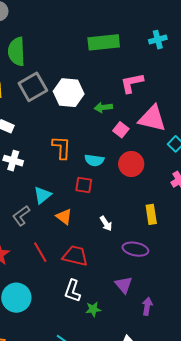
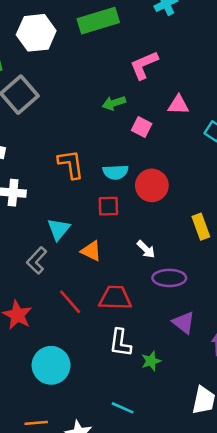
white hexagon: (69, 93) -> (36, 33), moved
pink triangle: (152, 118) -> (178, 105), size x0.6
red circle: (131, 164) -> (152, 185), moved
purple ellipse: (135, 249) -> (169, 278), moved

